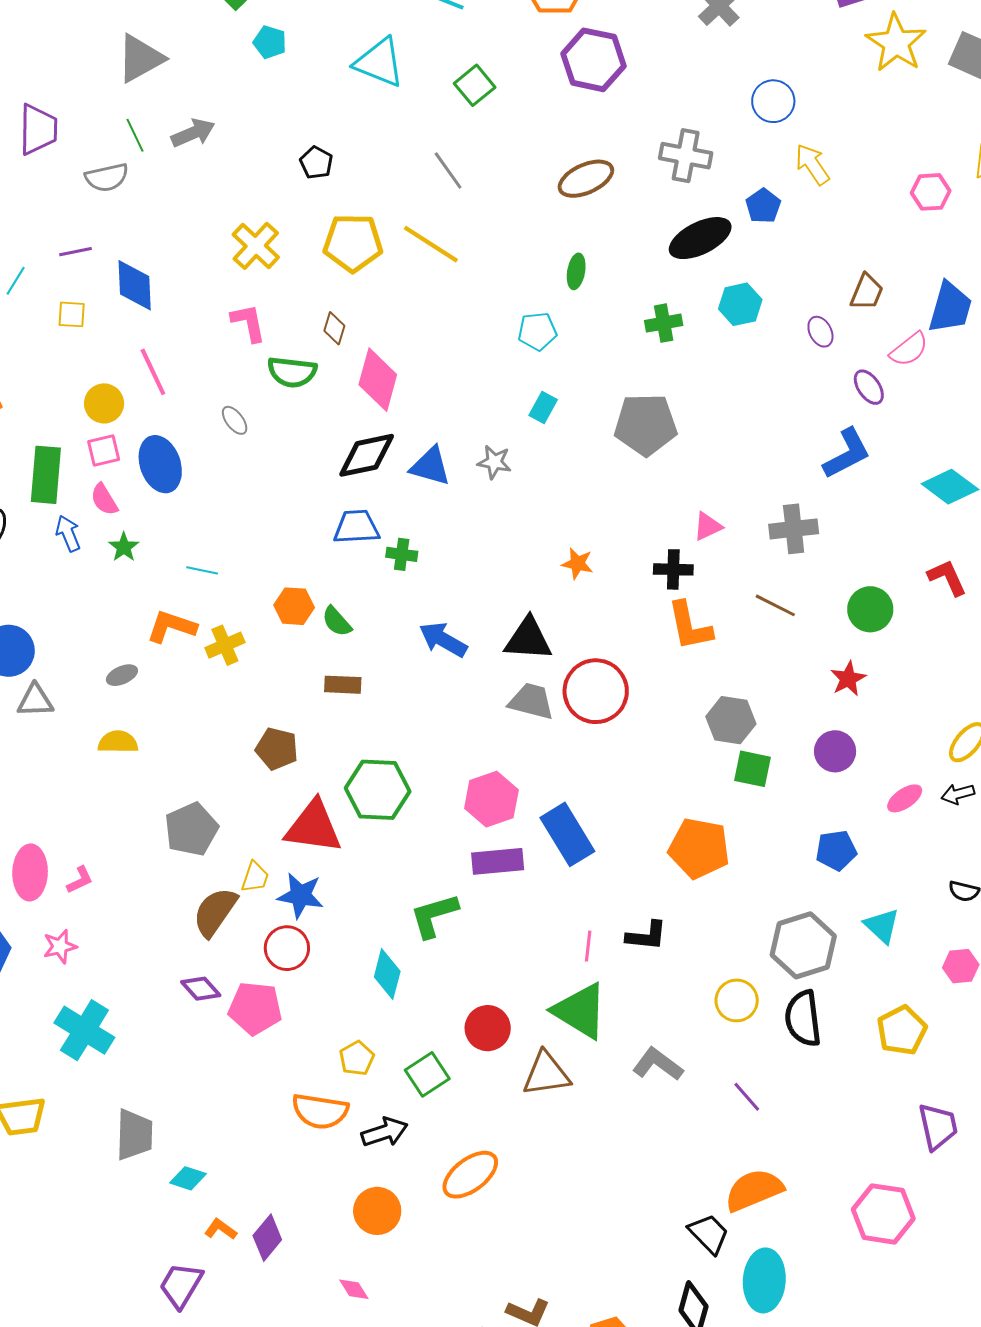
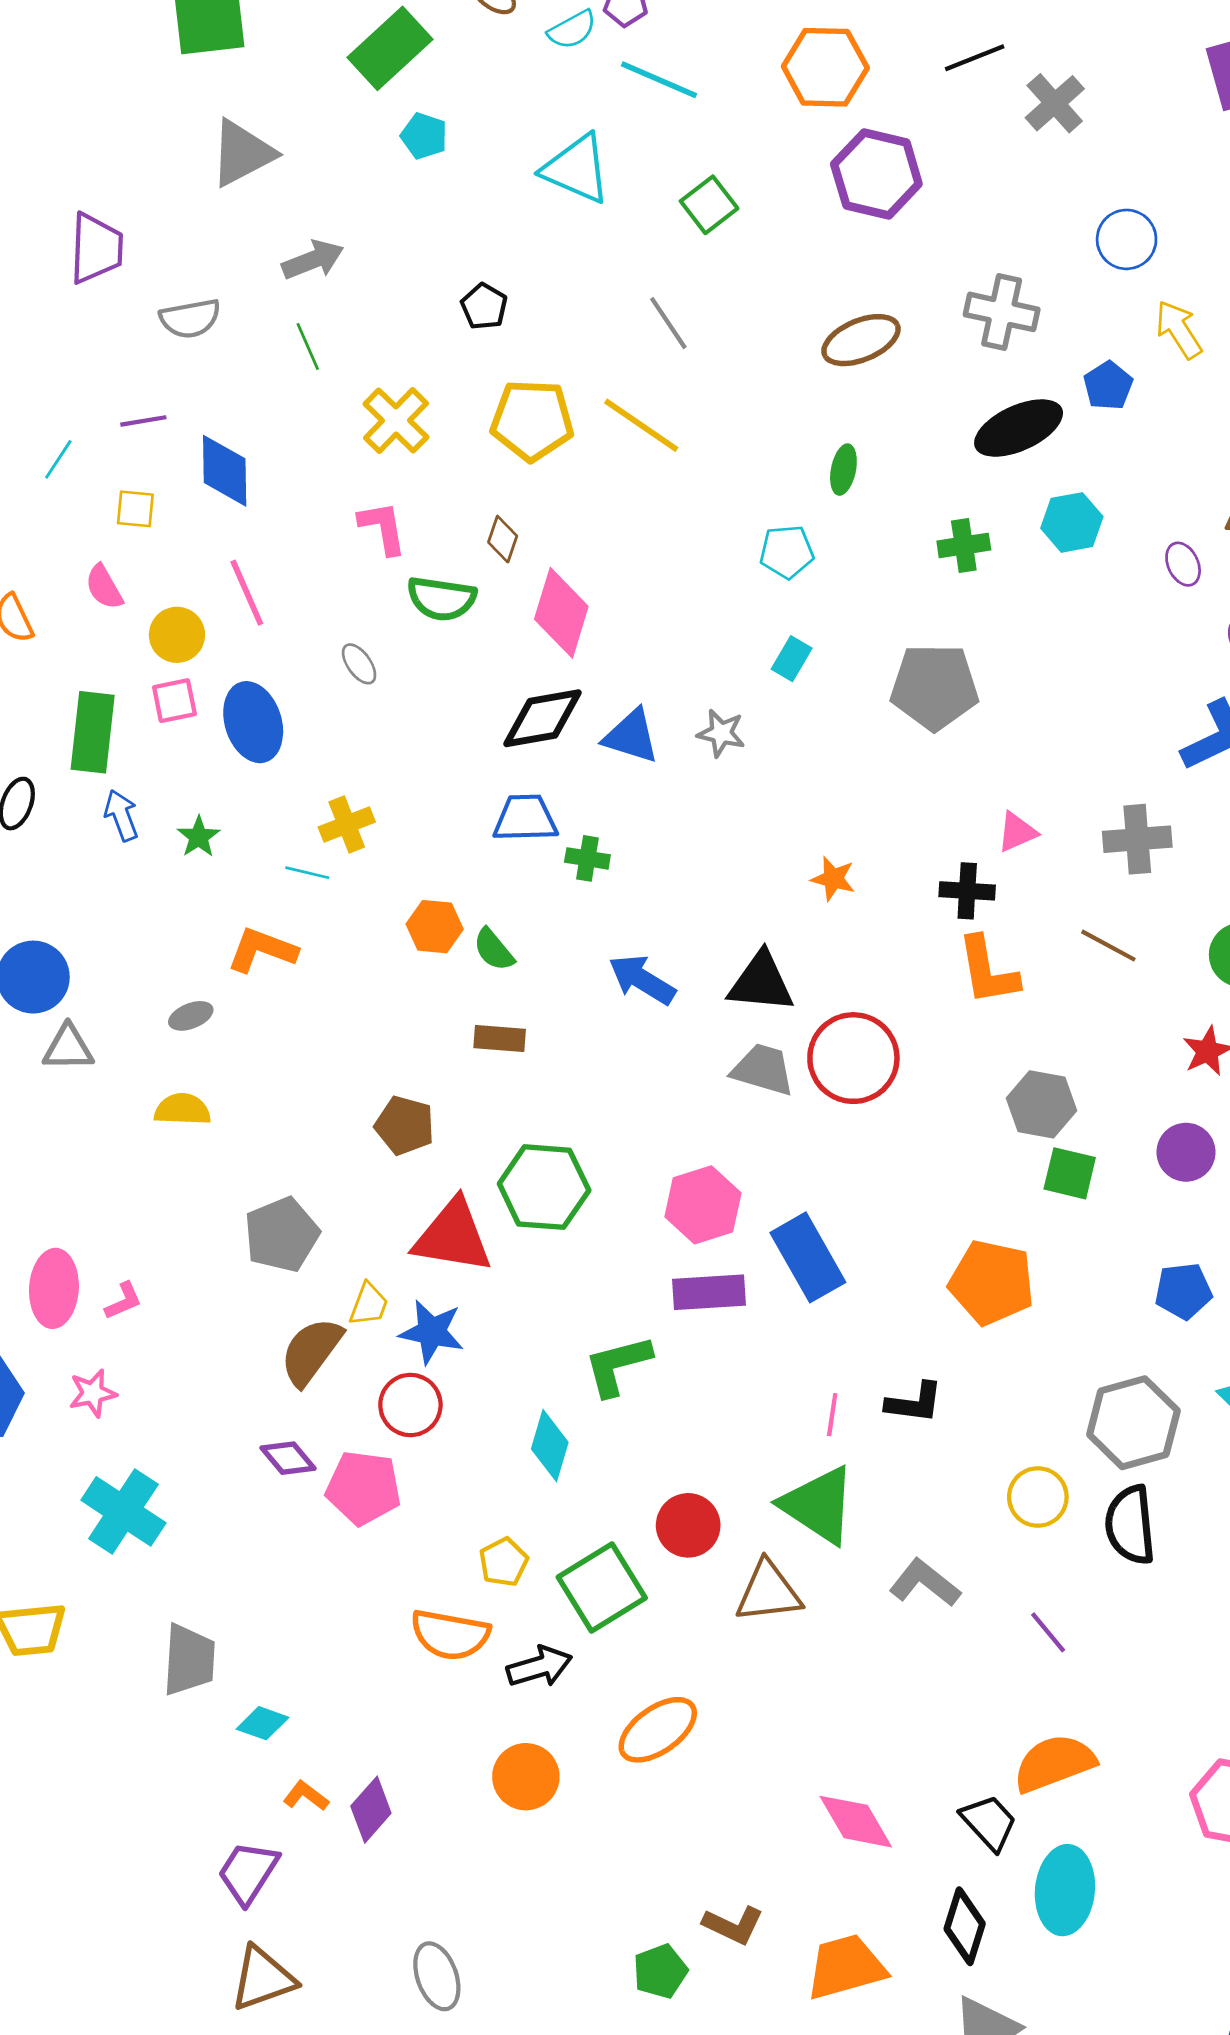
green line: (135, 135) -> (308, 347), moved
pink semicircle: (104, 500) -> (104, 587), moved
yellow cross: (225, 645) -> (347, 825), moved
green square: (427, 1074) -> (602, 1588), size x1.4
pink diamond: (354, 1289) -> (856, 1822), moved, size x1.8

